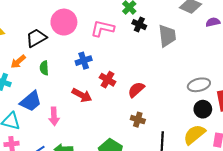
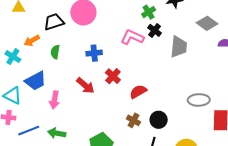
pink L-shape: (102, 28) -> (132, 37), moved
black circle: (203, 109) -> (159, 120), moved

